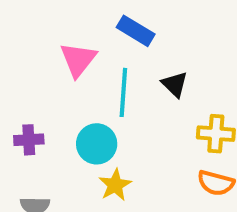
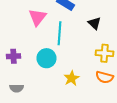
black triangle: (175, 84) -> (94, 23), moved
yellow star: (115, 185) -> (72, 78), moved

